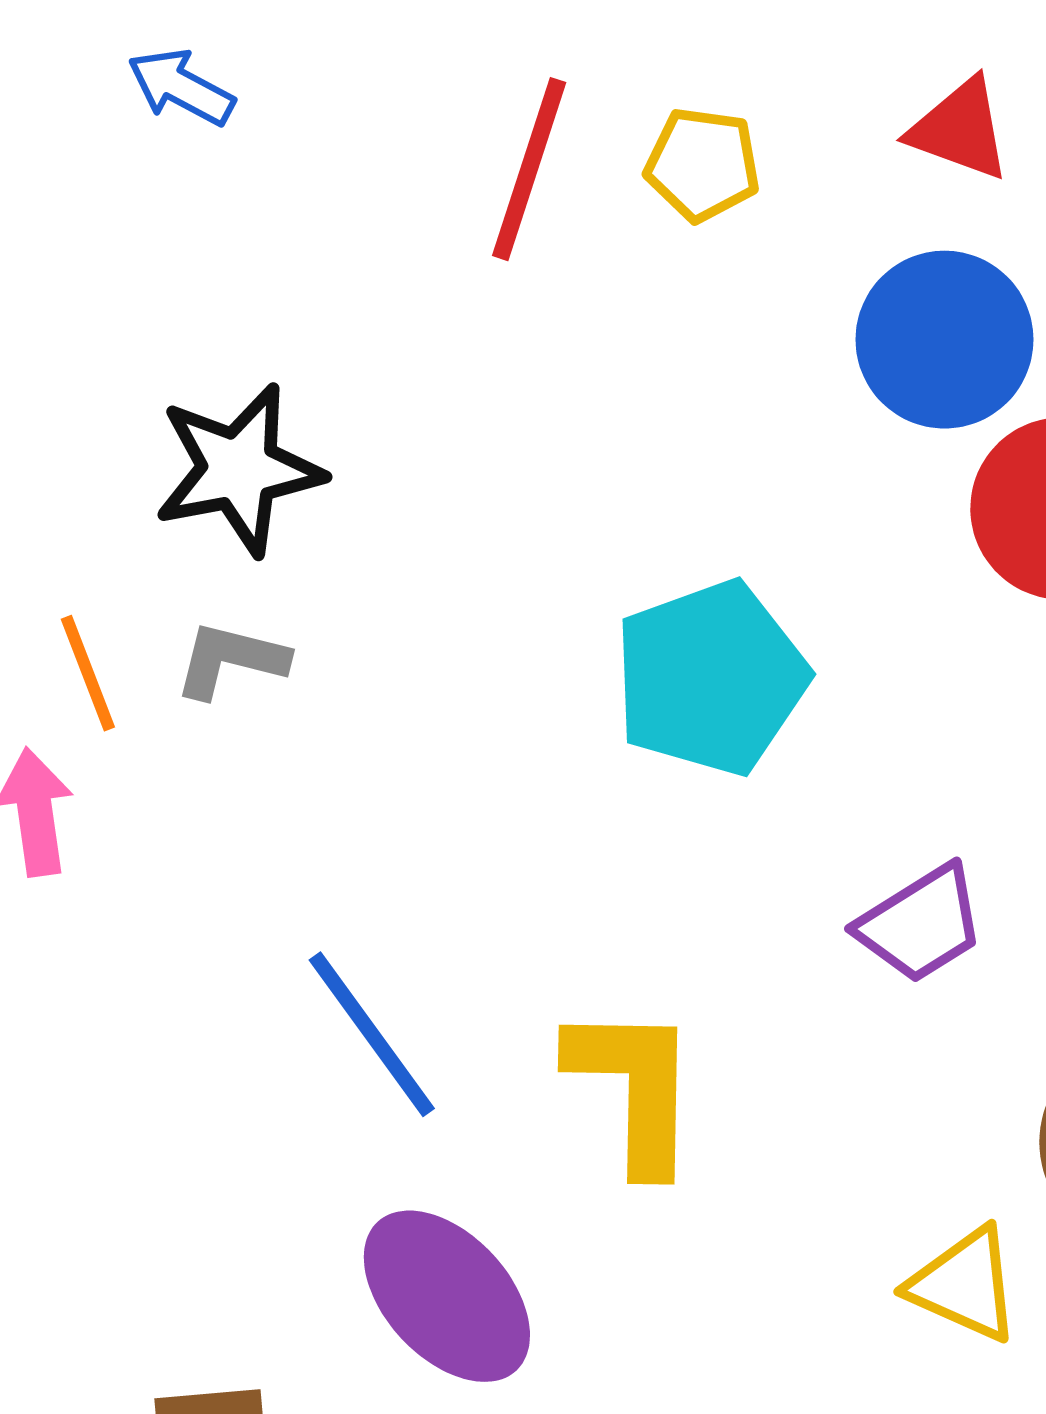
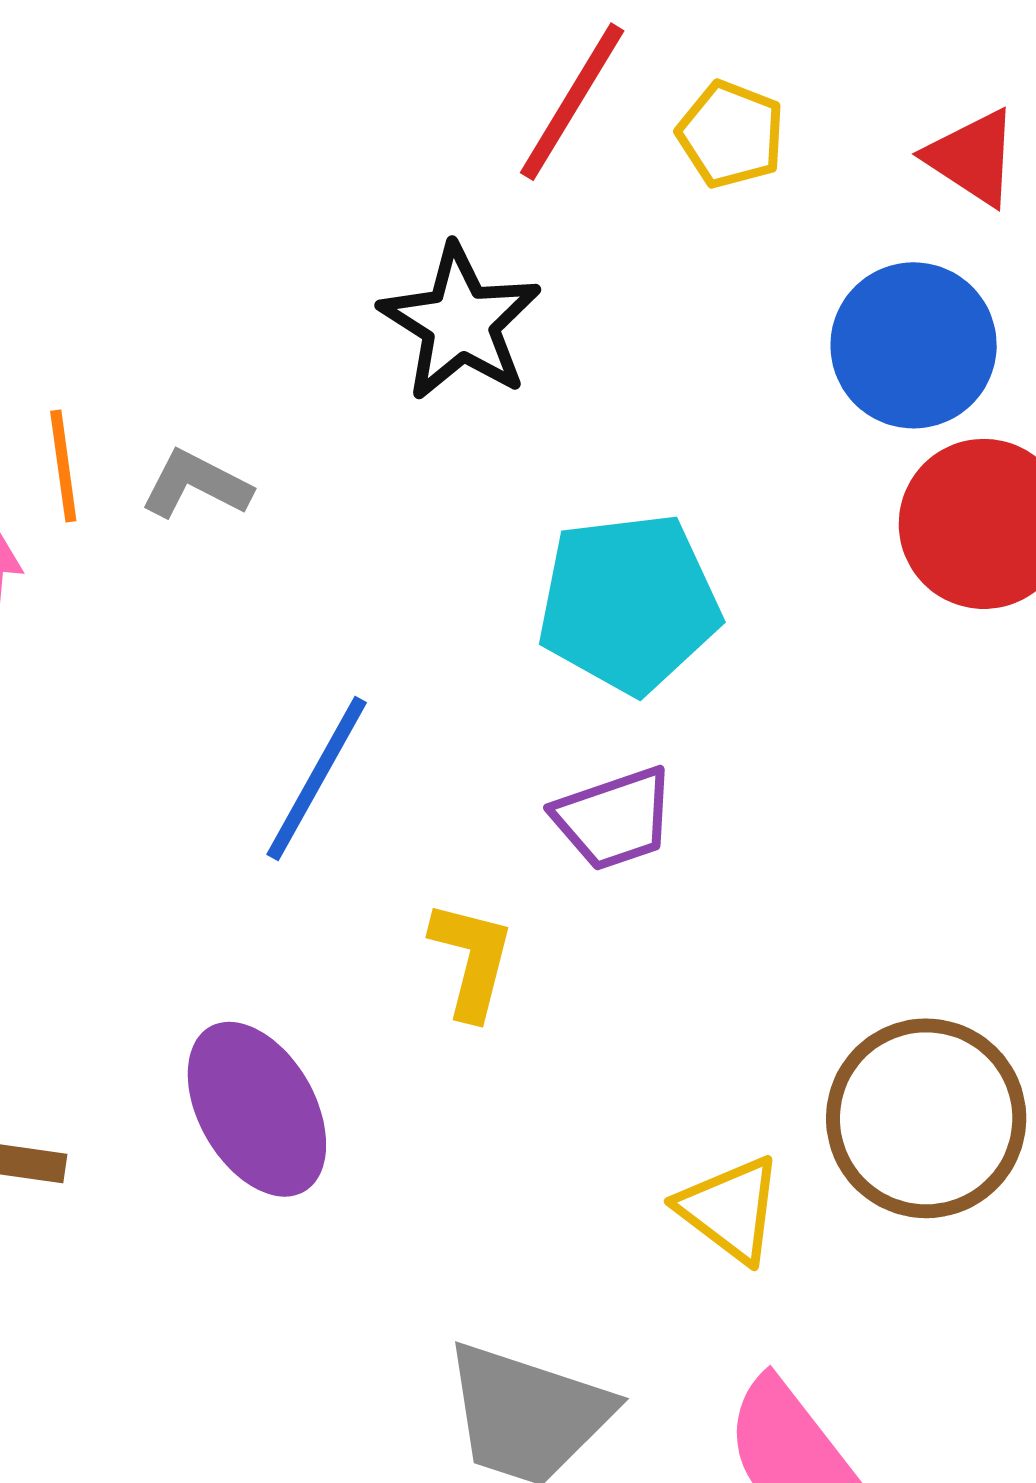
black star: (239, 469) -> (460, 323), moved, turned 30
purple trapezoid: (921, 924) -> (614, 819), moved
blue line: (372, 1034) -> (317, 779), moved, turned 52
yellow L-shape: (634, 1088) -> (472, 960), size x0.7

